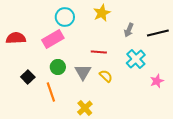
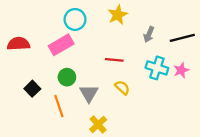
cyan cross: (136, 59) -> (157, 68), turned -30
gray triangle: (83, 72) -> (89, 93), moved
pink star: (157, 81) -> (181, 70), moved

